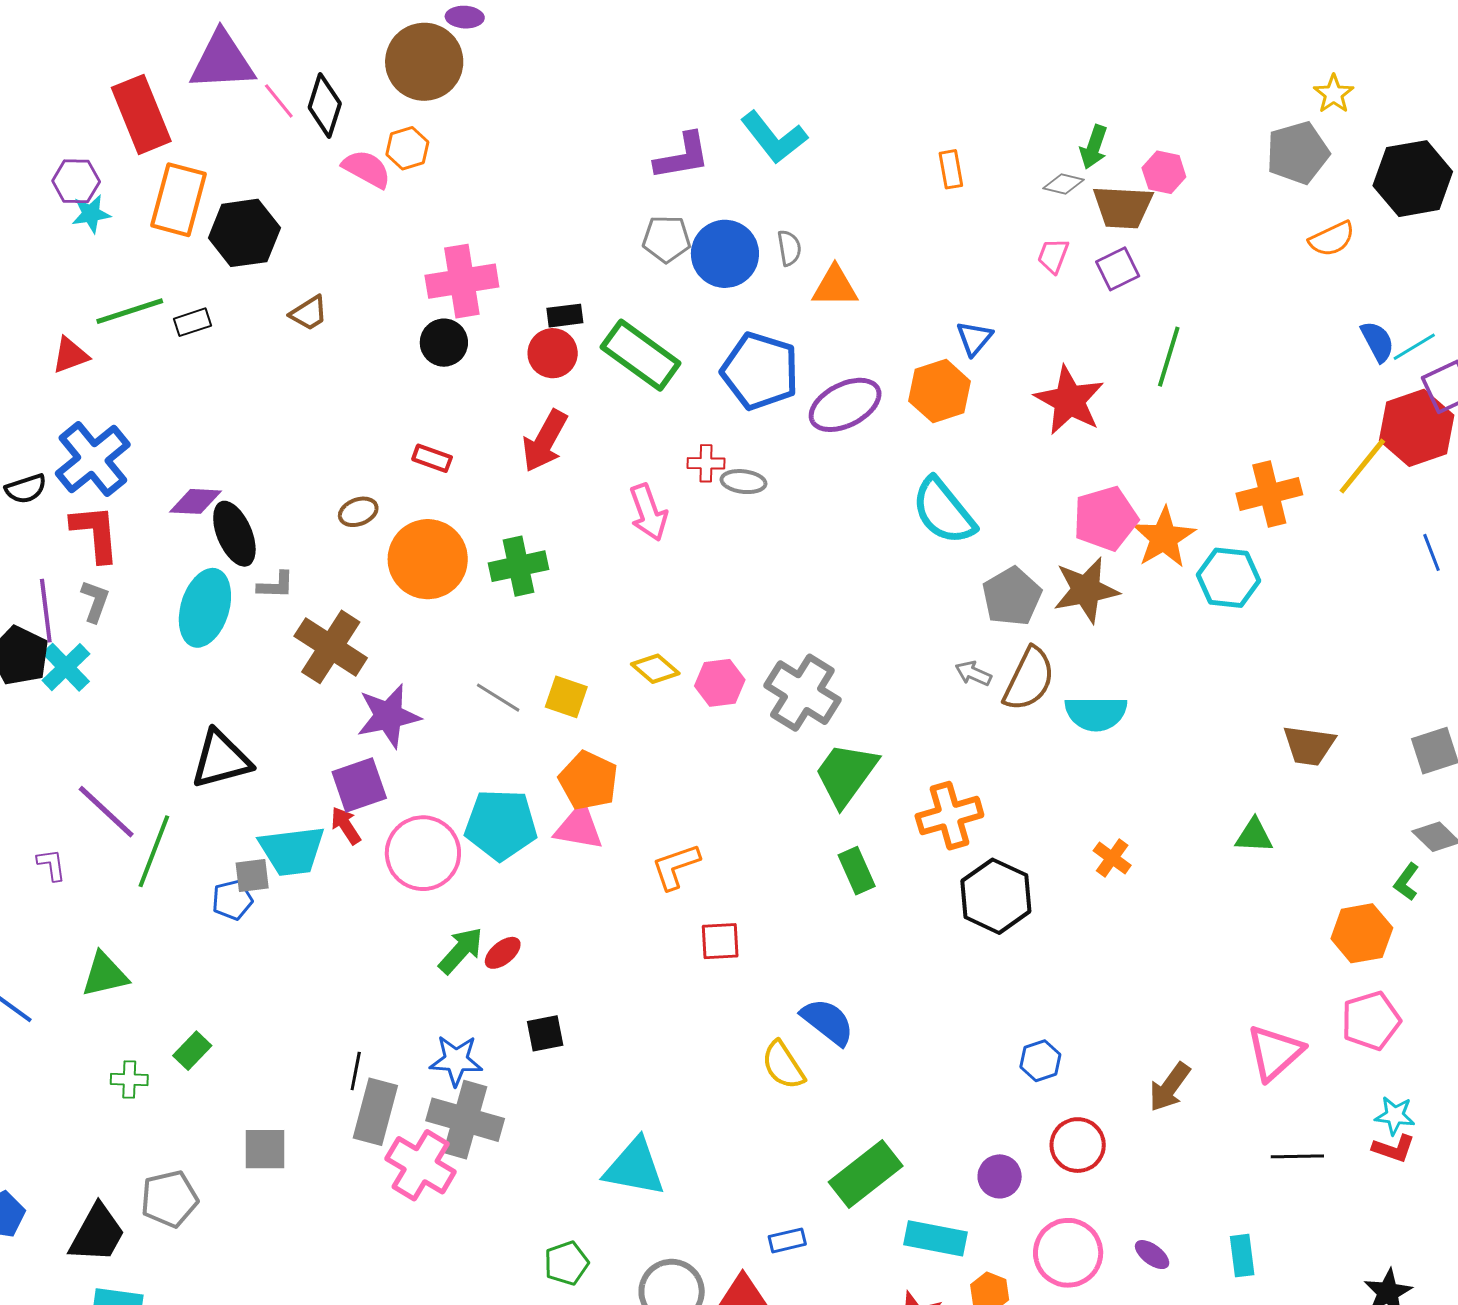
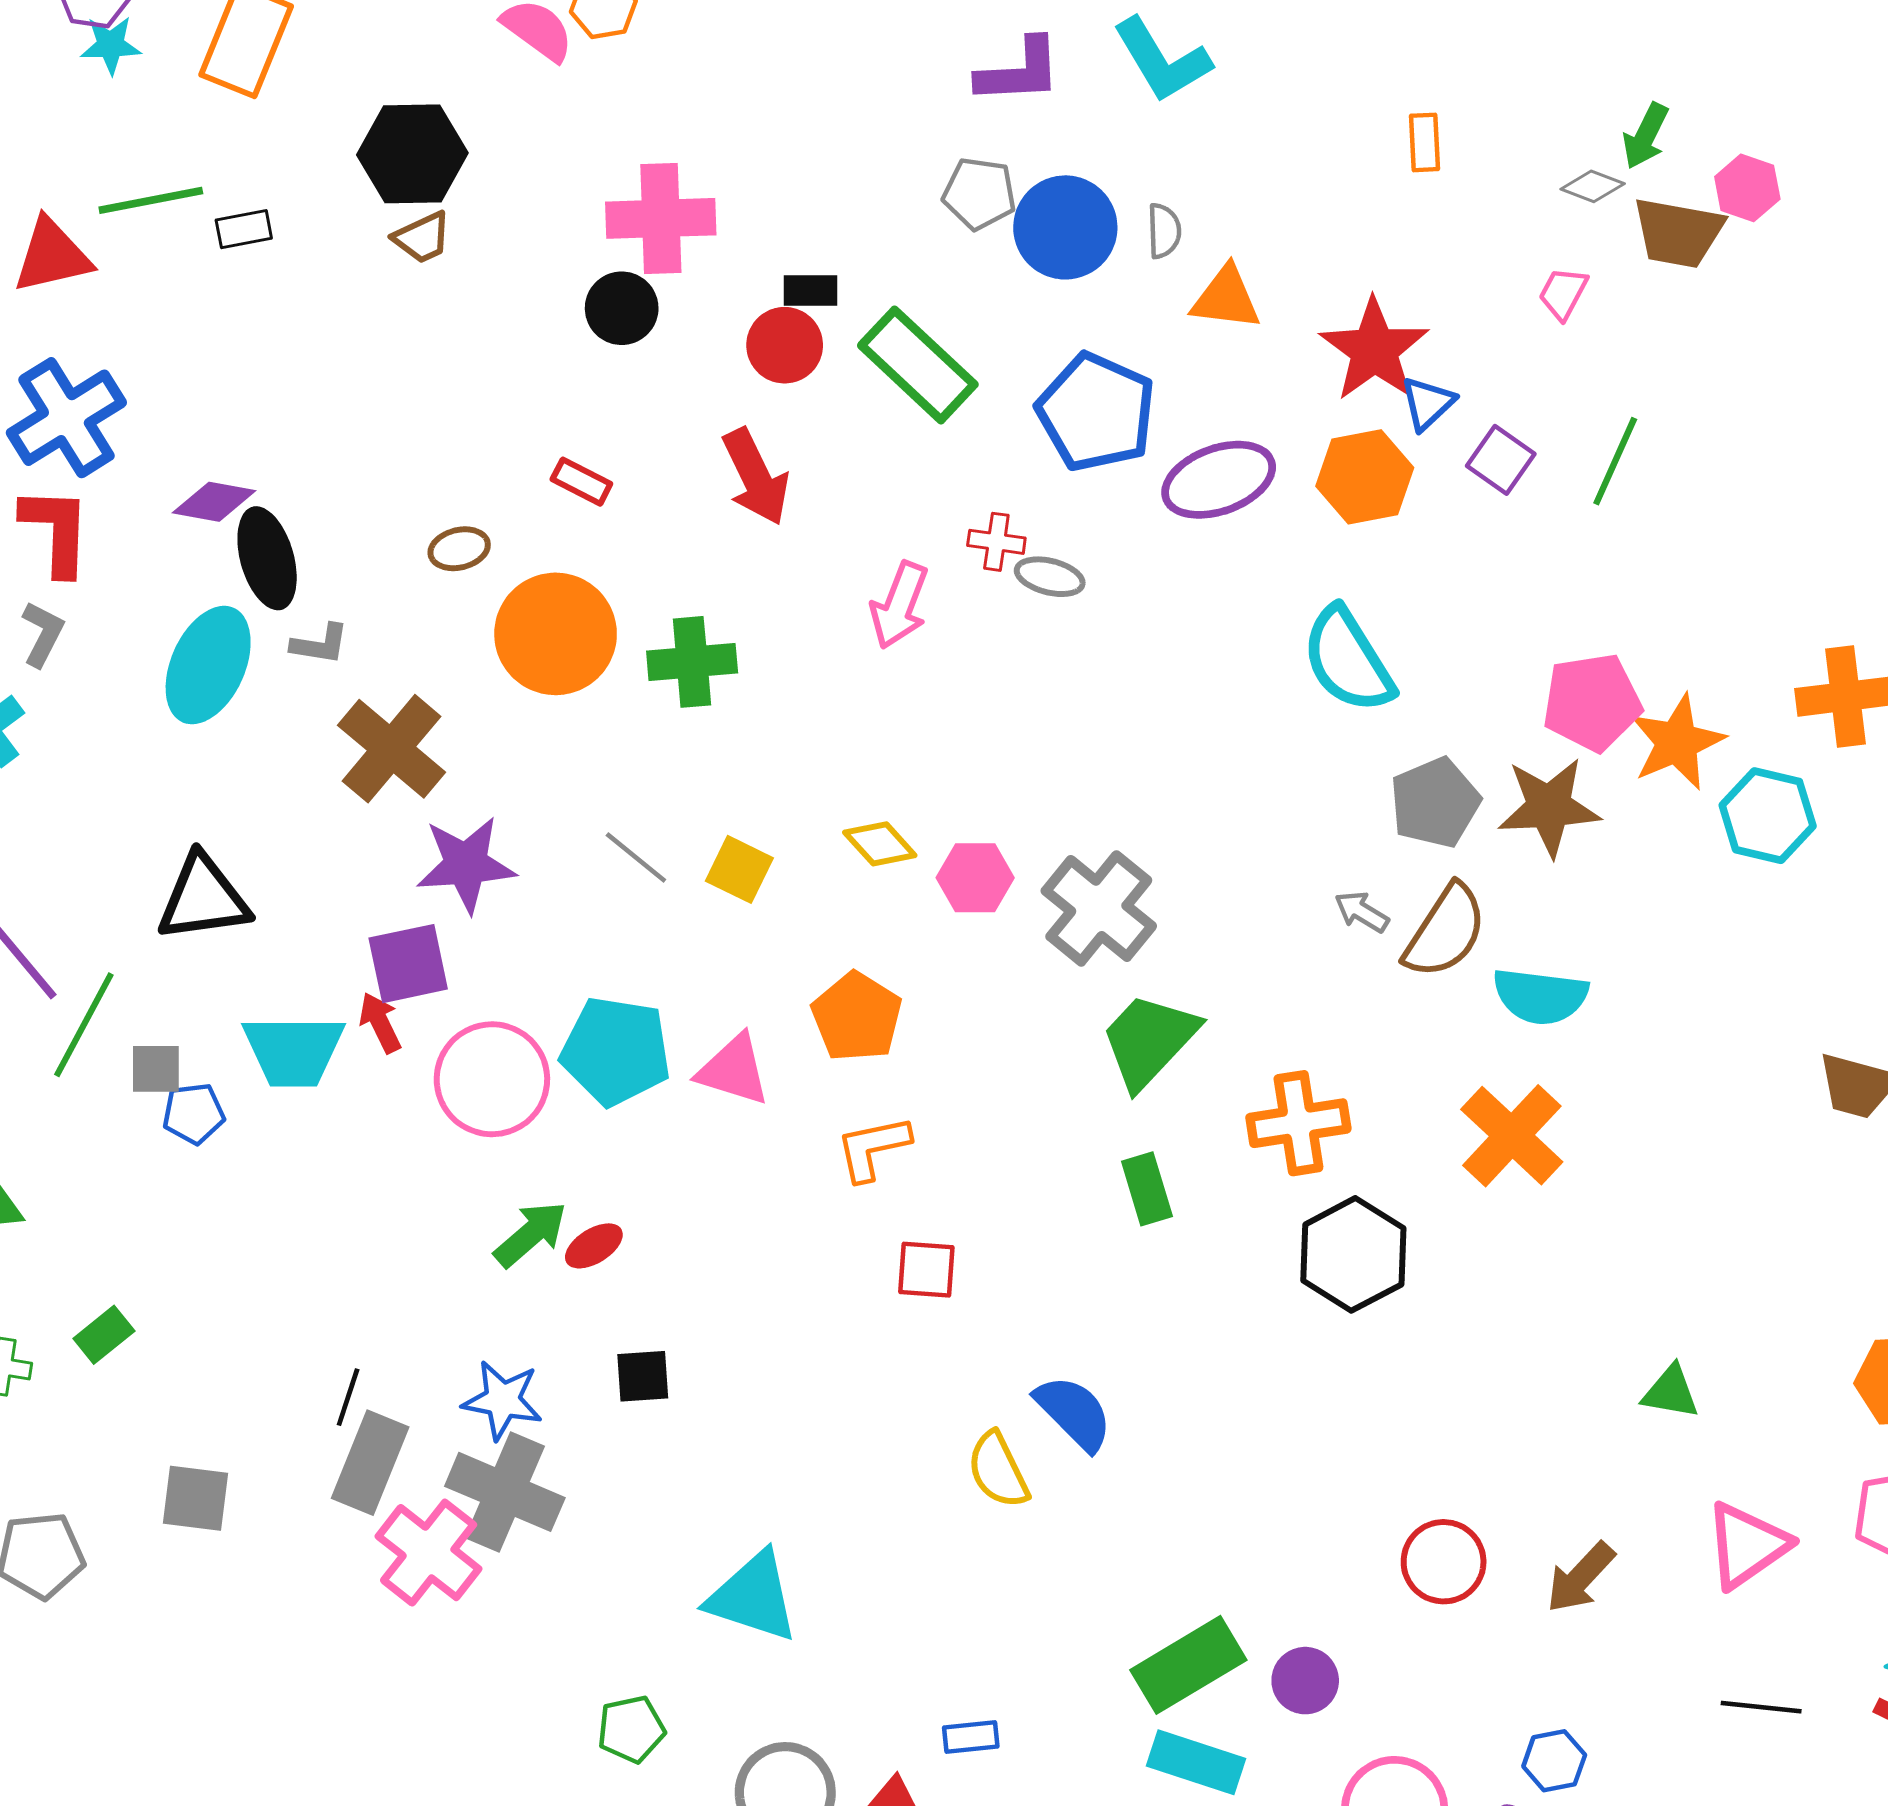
black hexagon: (244, 233) -> (412, 154), moved
purple square: (1118, 269) -> (1501, 460), moved, turned -36
red triangle: (70, 355) -> (52, 256), size x1.4
green line: (1169, 357) -> (1615, 461), moved
red star: (1069, 400) -> (1374, 350), moved
red arrow: (545, 441) -> (756, 477), turned -62
pink arrow: (648, 512) -> (899, 605), turned 34
orange pentagon: (588, 781) -> (857, 1017), moved
green triangle: (1254, 836) -> (1671, 1392), moved
orange cross: (1112, 858) -> (1512, 1136), moved, size x1.8
gray square: (252, 876) -> (156, 1069), moved
blue hexagon: (1040, 1061) -> (1554, 1761), moved
red circle: (1078, 1145) -> (1444, 1562), moved
green rectangle: (866, 1174) -> (1188, 1665), moved

